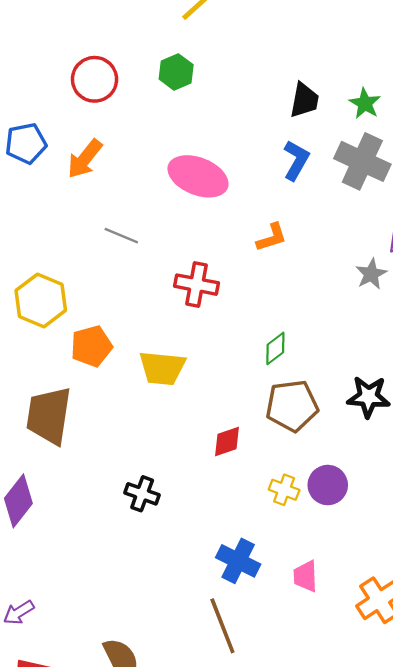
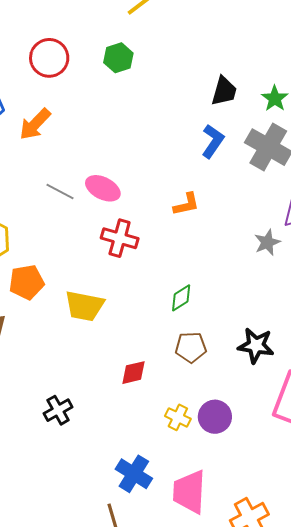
pink ellipse: (198, 176) -> (103, 188), moved, size x0.7
brown pentagon: (292, 406) -> (191, 347), size x0.7
black cross: (142, 494) -> (58, 410), turned 36
pink trapezoid: (305, 576) -> (189, 492), size x1.6

